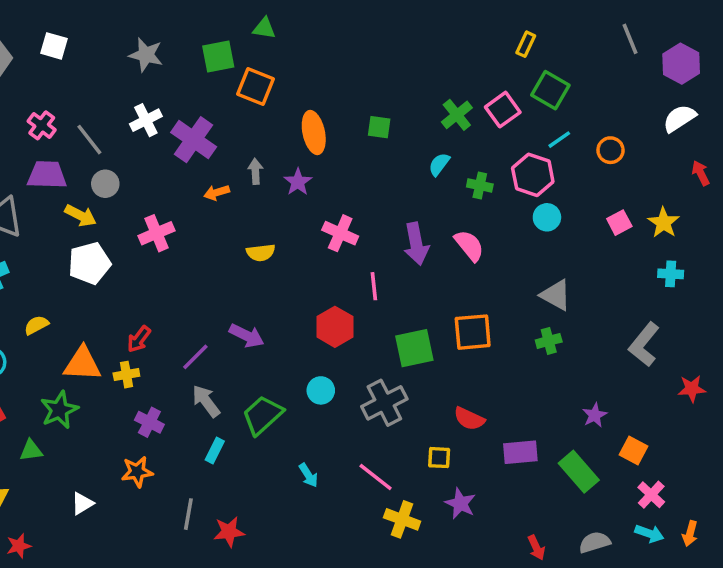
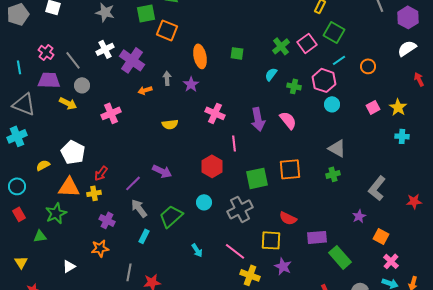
white pentagon: (89, 263) -> (73, 152), moved, turned -30
gray L-shape: (644, 344) -> (377, 188), moved
yellow square: (439, 458) -> (271, 240), size x1.5
green rectangle: (579, 472) -> (340, 257), moved

